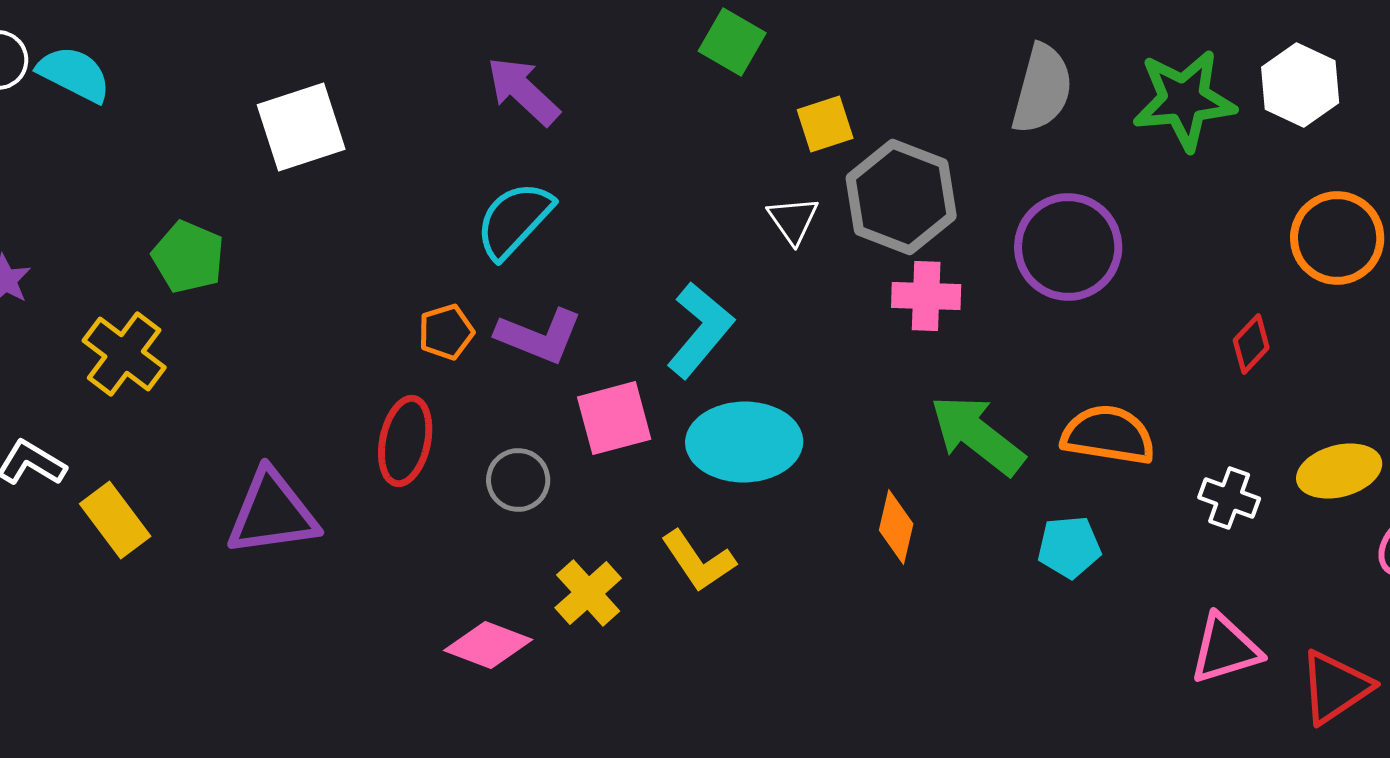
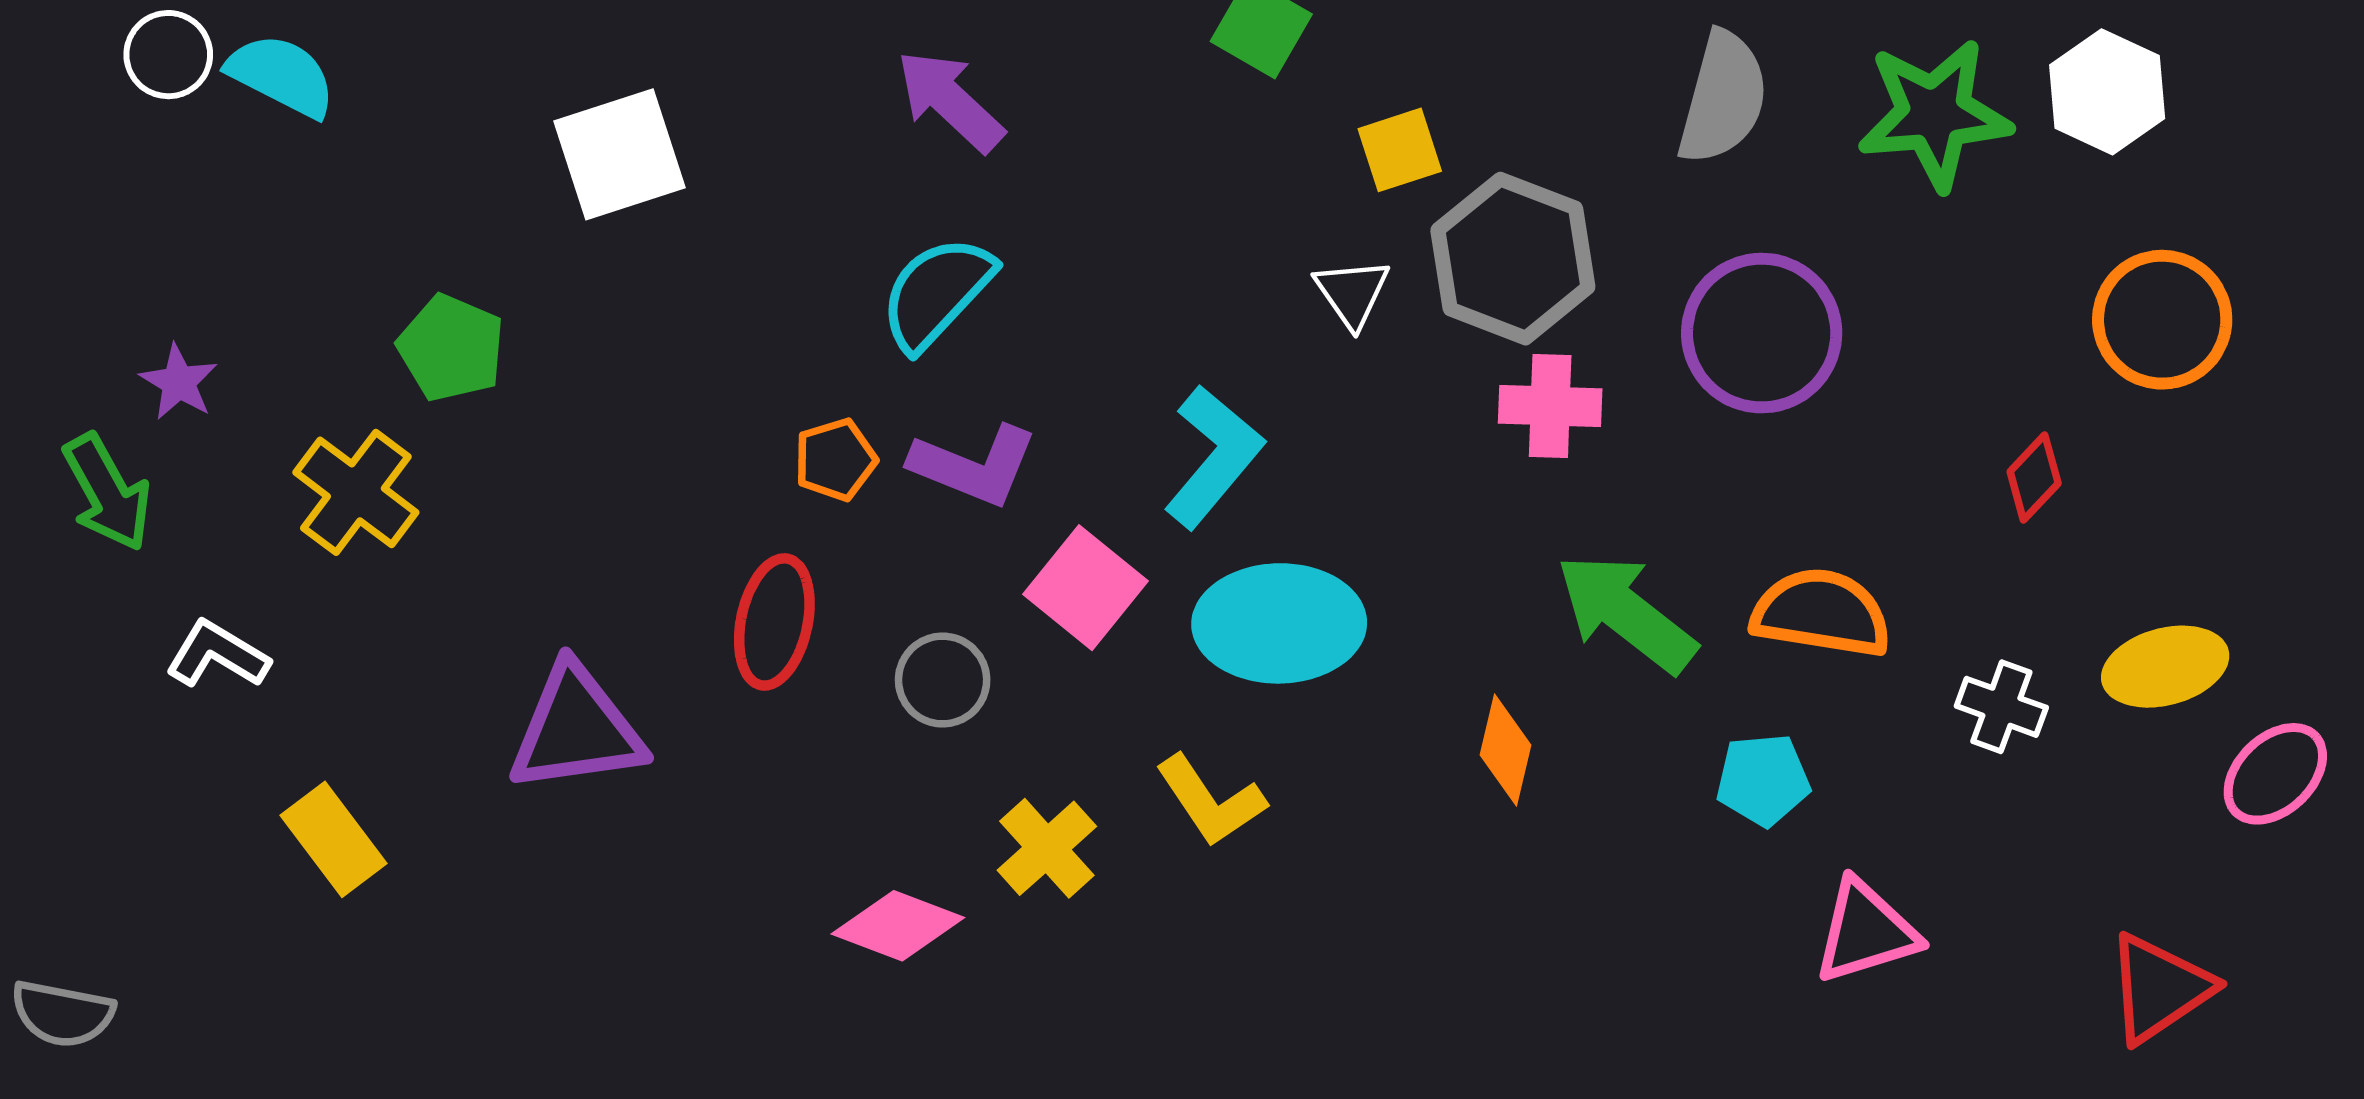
pink square: (614, 418) -> (1086, 588), turned -36
yellow rectangle: (115, 520) -> (334, 839), moved
pink triangle: (1225, 649) -> (1866, 932), moved

